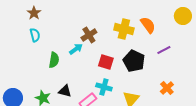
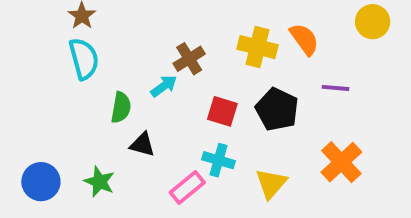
cyan semicircle: (35, 35) -> (84, 59), size x1.5
purple line: (164, 50) -> (336, 88), turned 32
orange cross: (167, 88) -> (341, 162), size x1.5
black triangle: (65, 91) -> (142, 145), moved

